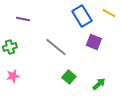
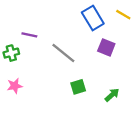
purple line: (23, 19) -> (29, 35), moved
green square: (69, 77) -> (78, 87), turned 32

